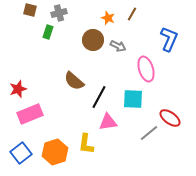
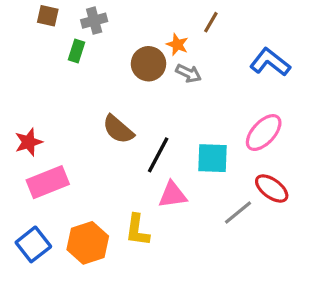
orange star: (108, 18) -> (177, 45), moved
blue L-shape: (169, 39) -> (270, 62), turned -75
pink ellipse: (146, 69) -> (264, 133), moved, turned 60

